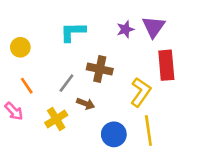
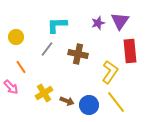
gray line: (66, 83) -> (47, 49), moved
brown arrow: (86, 104) -> (67, 101), moved
yellow line: (148, 131) -> (116, 102), turned -30

